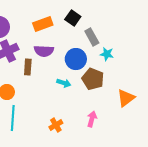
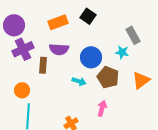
gray rectangle: (92, 37) -> (133, 35), moved
orange triangle: (126, 98) -> (141, 80), moved
pink arrow: (92, 119) -> (102, 108), moved

